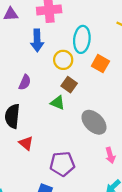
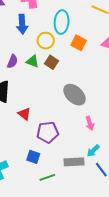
green triangle: (58, 103) -> (33, 61), moved
red triangle: (26, 143) -> (24, 114), moved

